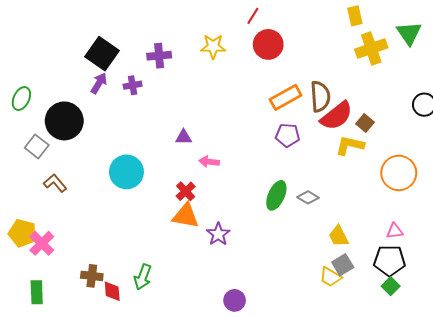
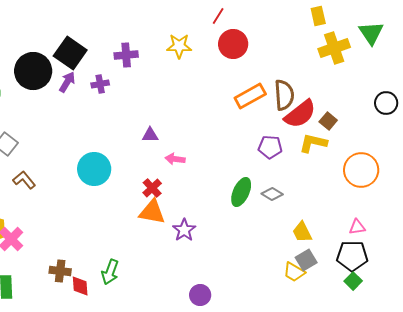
black circle: (64, 121) -> (33, 71), moved
purple pentagon: (288, 135) -> (270, 147), moved

